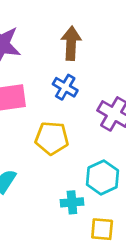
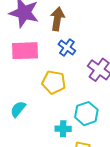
brown arrow: (71, 43) -> (57, 19), moved

